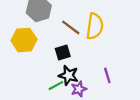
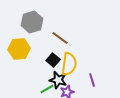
yellow semicircle: (95, 26) -> (69, 64), moved
black square: (63, 53) -> (53, 60), turned -32

